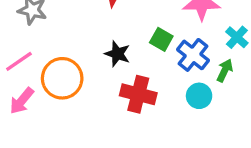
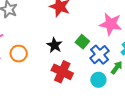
orange circle: (62, 78) -> (19, 54), size x0.7

